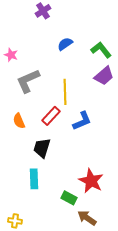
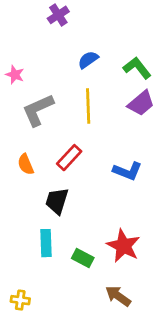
yellow line: (65, 92) -> (88, 106), moved
blue L-shape: (82, 121) -> (128, 171), moved, turned 45
green rectangle: (69, 198) -> (83, 258), moved

